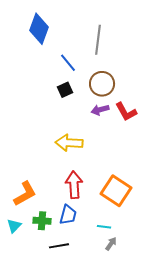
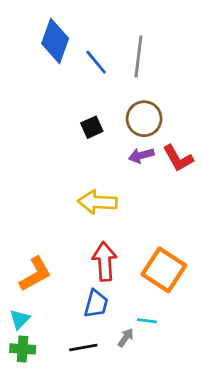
blue line: (68, 63) -> (96, 62), moved
green cross: (42, 221) -> (23, 349), moved
gray arrow: (111, 244) -> (126, 338), moved

